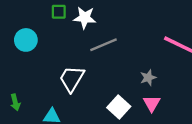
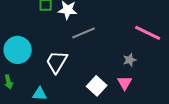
cyan circle: (26, 40) -> (18, 50), moved, size x1.4
gray star: (148, 78) -> (130, 60), moved

